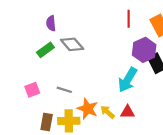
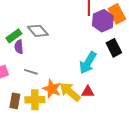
purple semicircle: (51, 23) -> (19, 47), moved
purple hexagon: (144, 50) -> (103, 21), moved
yellow arrow: (108, 112) -> (70, 92), size x1.6

